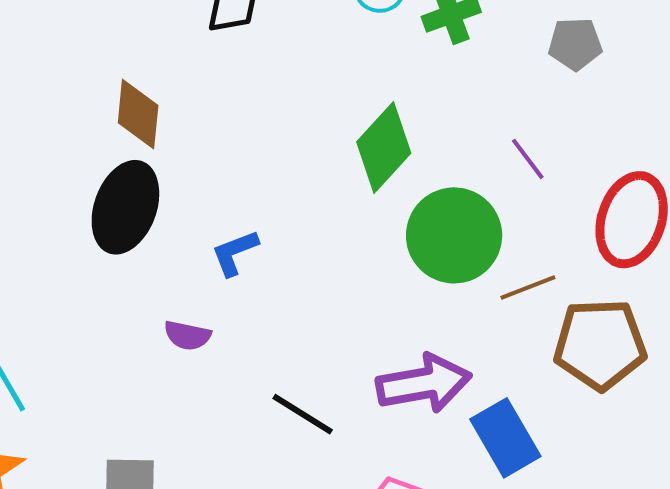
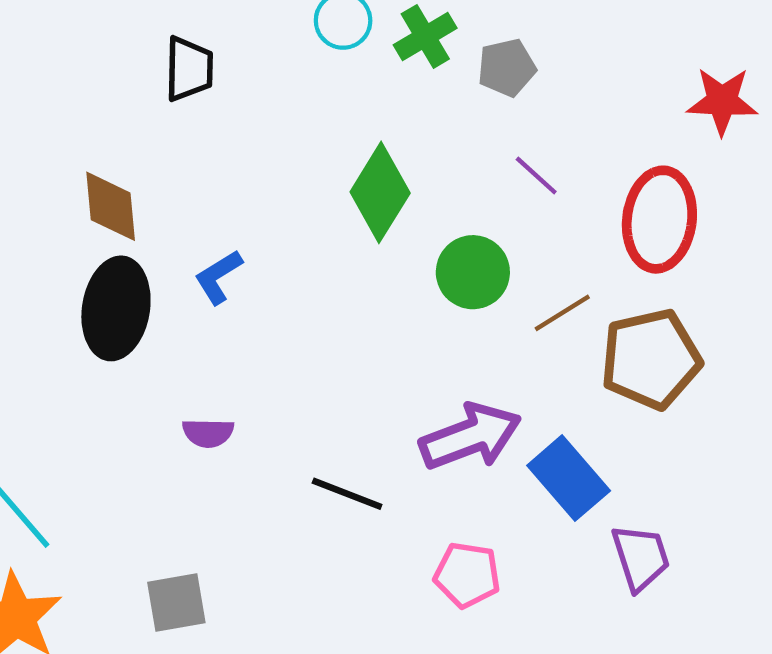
gray pentagon: (575, 44) -> (507, 68), moved
green circle: (454, 235) -> (473, 272), size x0.7
blue L-shape: (235, 253) -> (218, 277), moved

